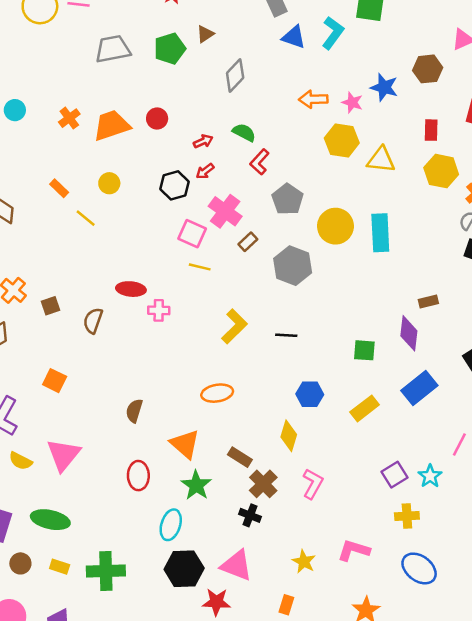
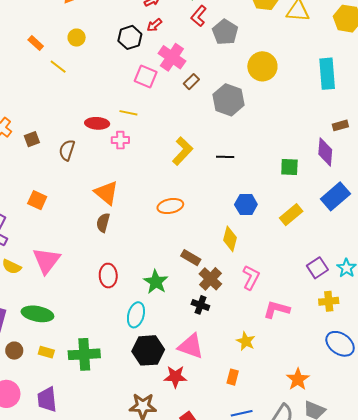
gray pentagon: (287, 199) -> (225, 32), moved
cyan rectangle: (380, 233) -> (327, 74), moved
yellow line: (200, 267) -> (128, 113), moved
orange triangle: (185, 444) -> (106, 193), moved
pink L-shape: (354, 550) -> (276, 309), moved

